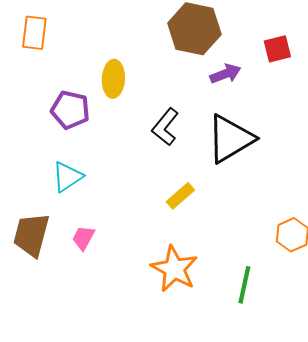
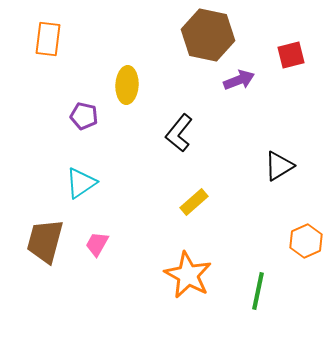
purple pentagon: (70, 110) -> (84, 116), size x0.7
black triangle: (230, 139) -> (279, 166), moved, size x0.6

